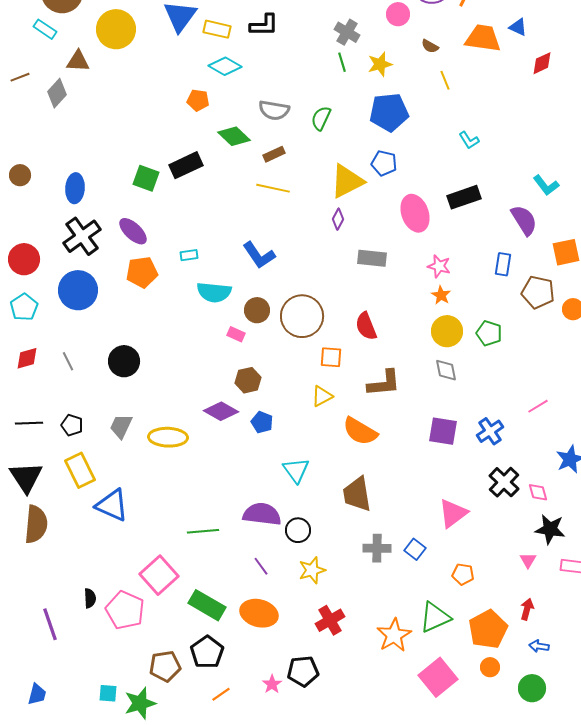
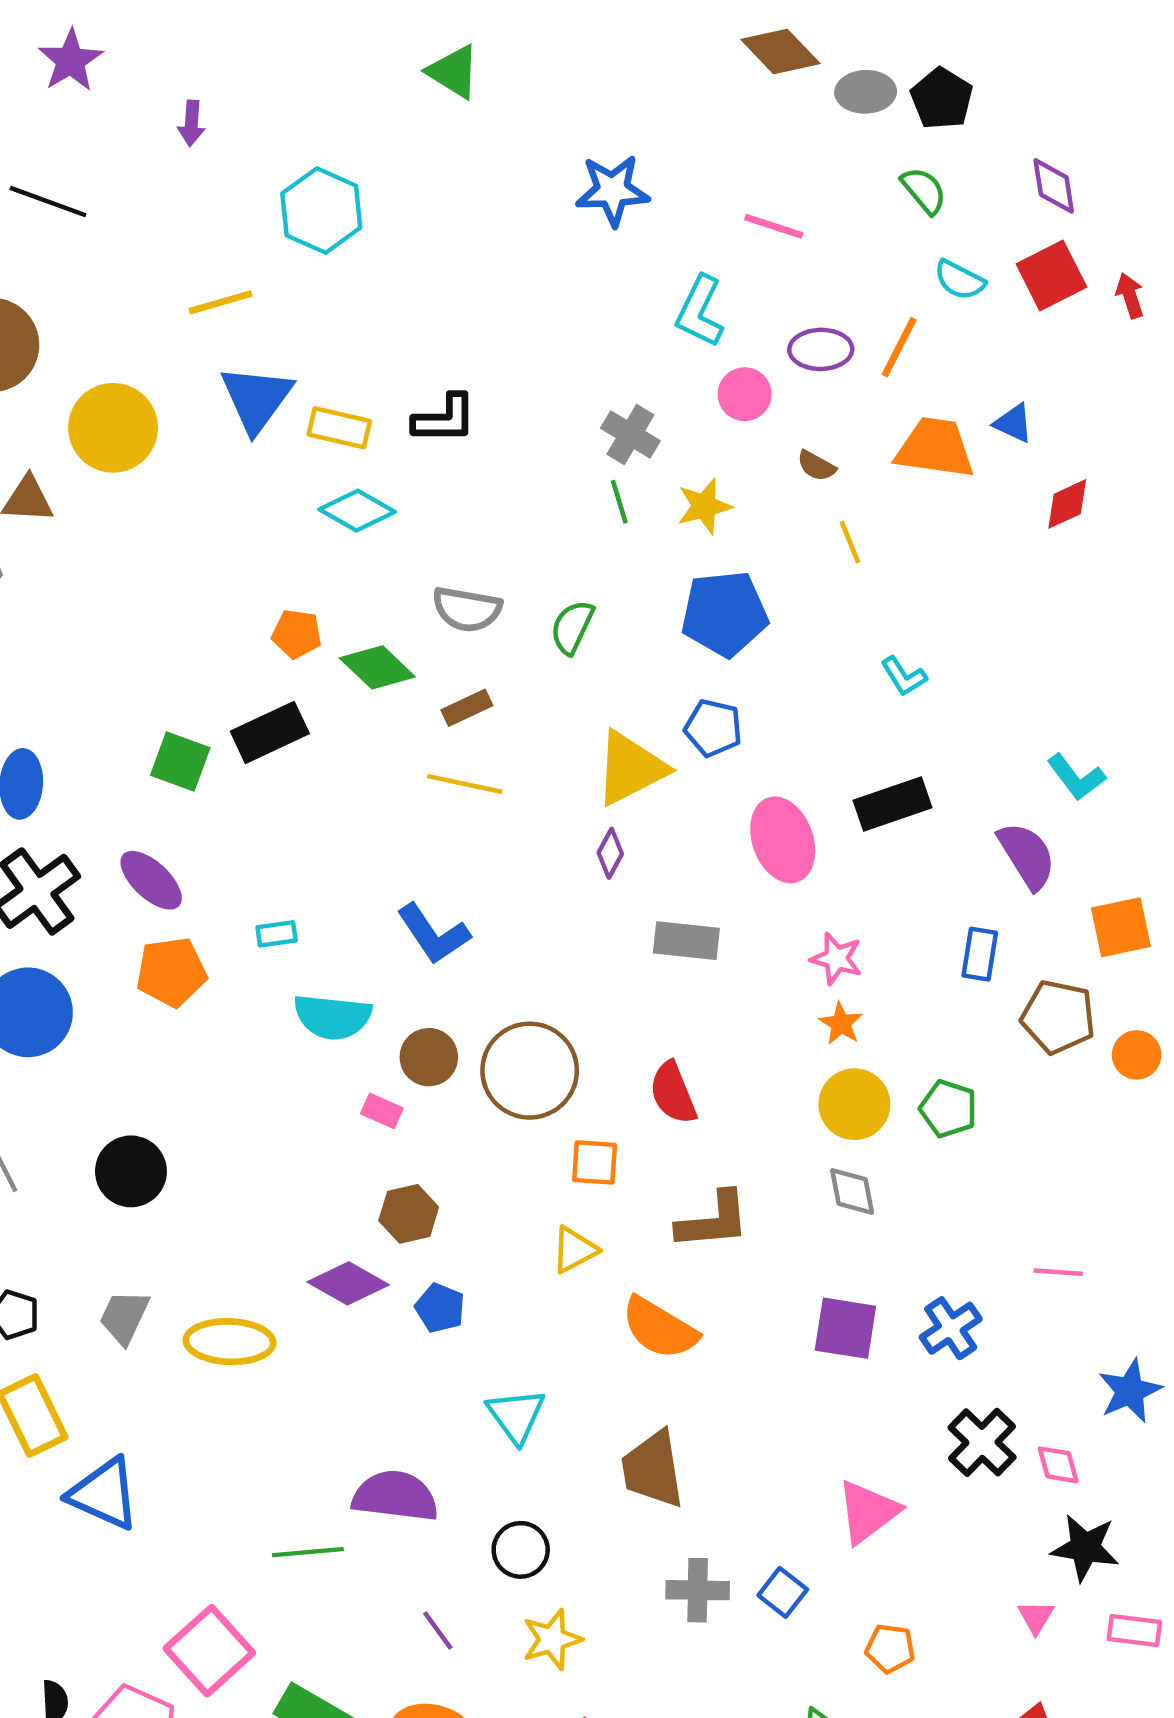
orange pentagon: (198, 100) -> (297, 634), moved
pink line: (538, 406) -> (1058, 1272), turned 35
purple semicircle: (262, 514) -> (395, 1496), moved

